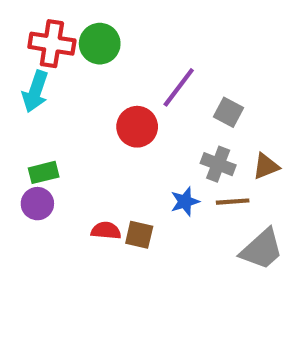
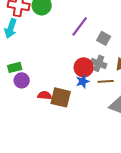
red circle: (137, 127) -> (84, 67), moved
purple circle: (37, 204) -> (22, 80), moved
brown square: (139, 235) -> (61, 97), size x1.5

